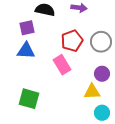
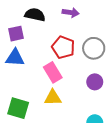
red pentagon: (72, 41) -> (63, 47), turned -30
yellow triangle: (92, 92) -> (53, 98), moved

